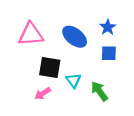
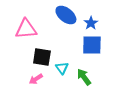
blue ellipse: (75, 37) -> (66, 15), moved
blue square: (109, 53) -> (92, 45), size x1.5

